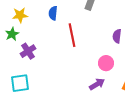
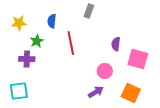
green star: (12, 34) -> (37, 41), moved
purple cross: (28, 51) -> (27, 59), turned 35

